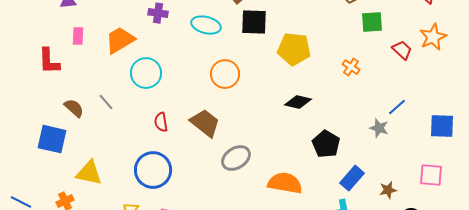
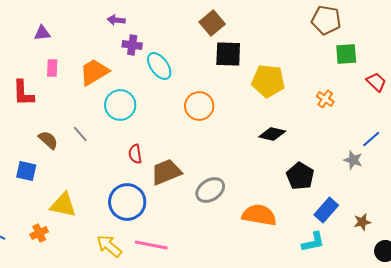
cyan ellipse: (206, 25) -> (159, 66), moved, turned 40
brown trapezoid: (205, 123) -> (166, 172), moved, turned -60
blue square: (52, 139) -> (26, 171), size x0.7

